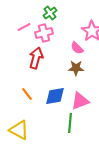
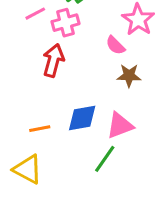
brown star: (76, 68) -> (129, 76), moved
orange line: (27, 94) -> (40, 129), moved, turned -64
green line: (70, 123) -> (105, 159), turned 30

